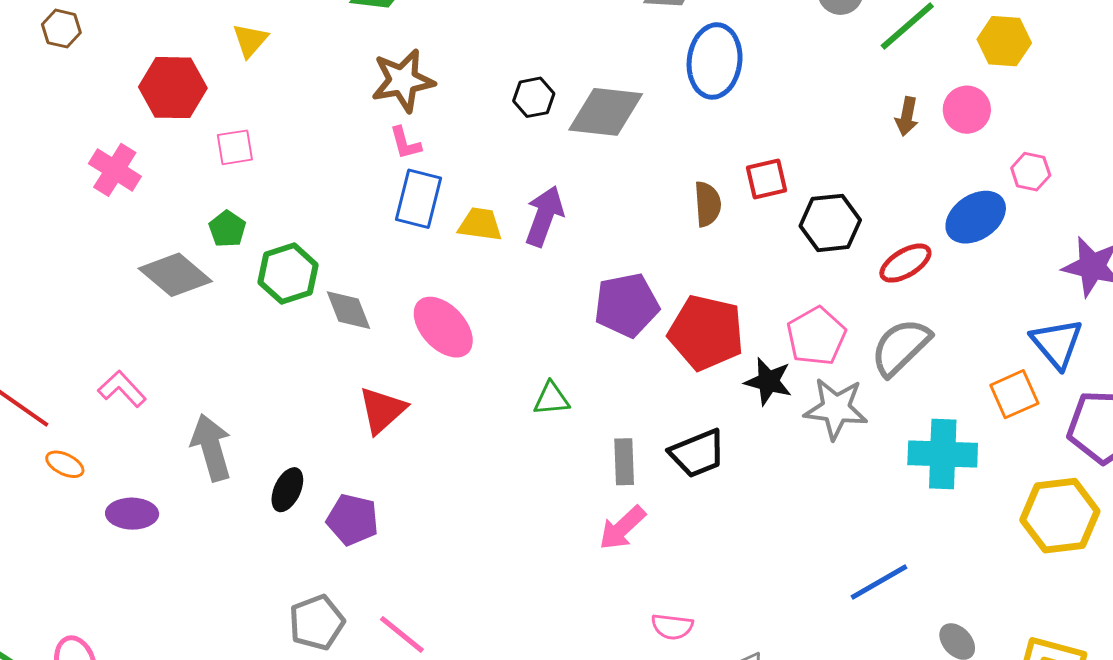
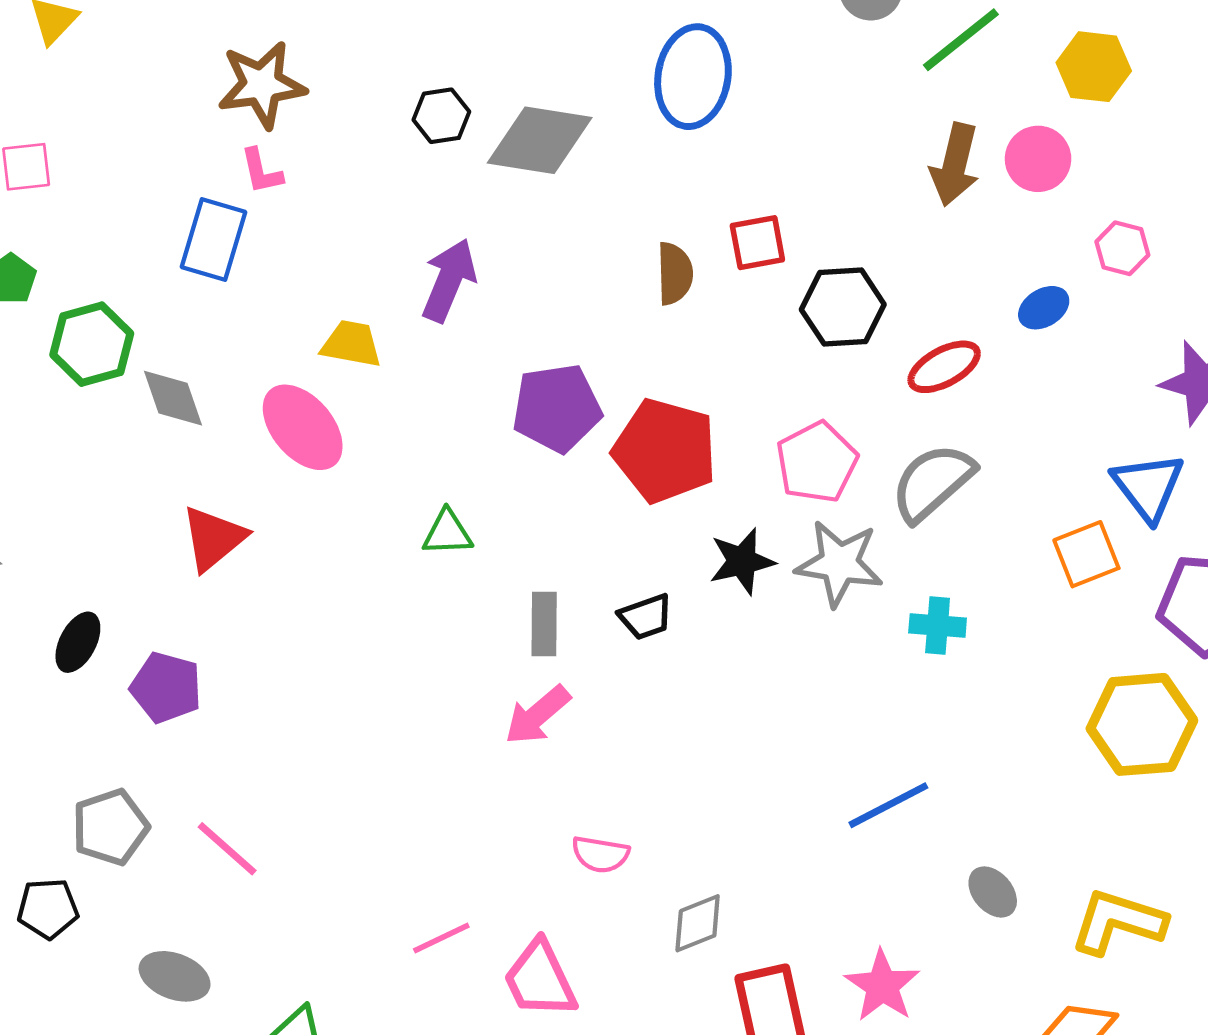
brown arrow: (907, 116) -> (955, 165), size x1.5
blue rectangle: (419, 199) -> (213, 239), moved
blue ellipse: (976, 217) -> (1044, 308), size x0.6
yellow trapezoid: (480, 224) -> (351, 344), moved
black star: (768, 381) -> (742, 561), moved, turned -30
black trapezoid: (697, 453) -> (646, 617), size x0.7
cyan cross: (943, 454) -> (938, 625), moved, size x0.6

